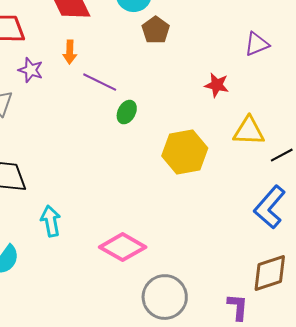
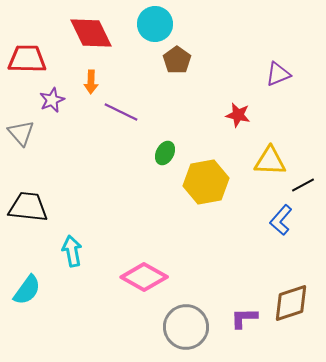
purple star: (31, 70) -> (52, 100), turned 30
green ellipse: (127, 112) -> (165, 153), moved
blue L-shape: (270, 207) -> (281, 220), moved, size x0.7
purple L-shape: (238, 307) -> (244, 318), moved, turned -96

